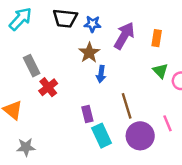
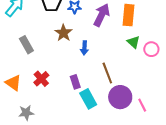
orange rectangle: (157, 38) -> (129, 15), size x1.5
brown star: (89, 53) -> (63, 33), moved
red cross: (48, 87) -> (41, 79), moved
pink line: (168, 123) -> (142, 105), moved

